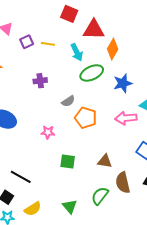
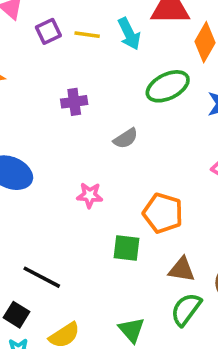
cyan arrow: (77, 52) -> (129, 34), moved
orange pentagon: (86, 118) -> (163, 213), moved
brown triangle: (105, 161) -> (182, 270), moved

